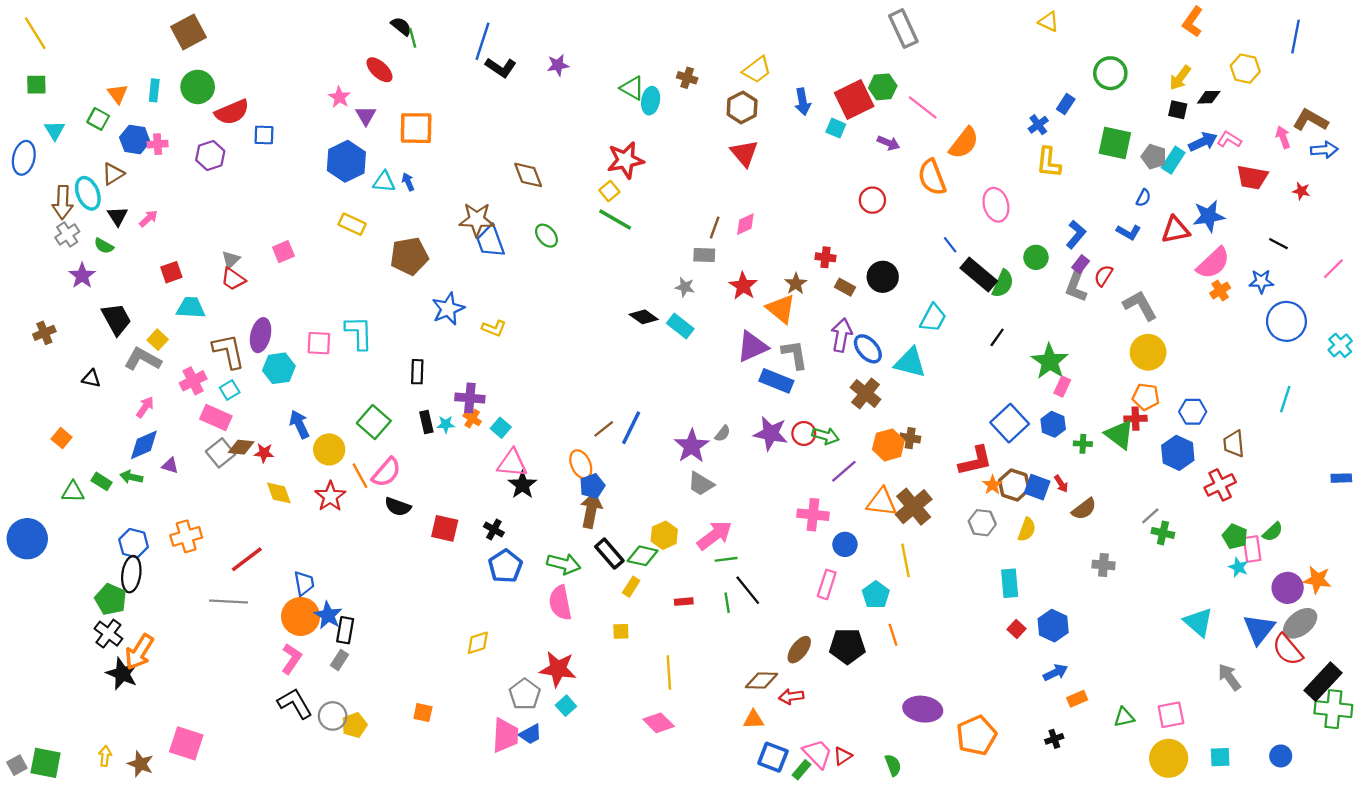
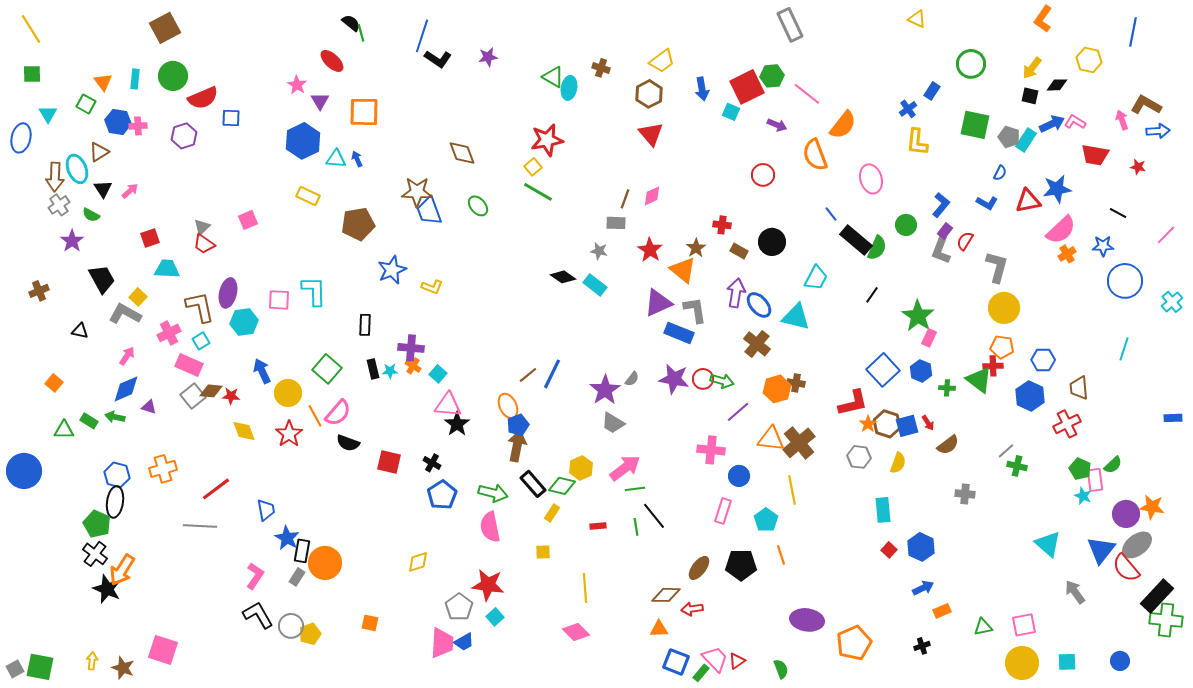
gray L-shape: (1140, 305) -> (997, 267), turned 44
blue square: (1037, 487) -> (907, 426), turned -35
orange circle: (301, 616) -> (325, 563), moved

